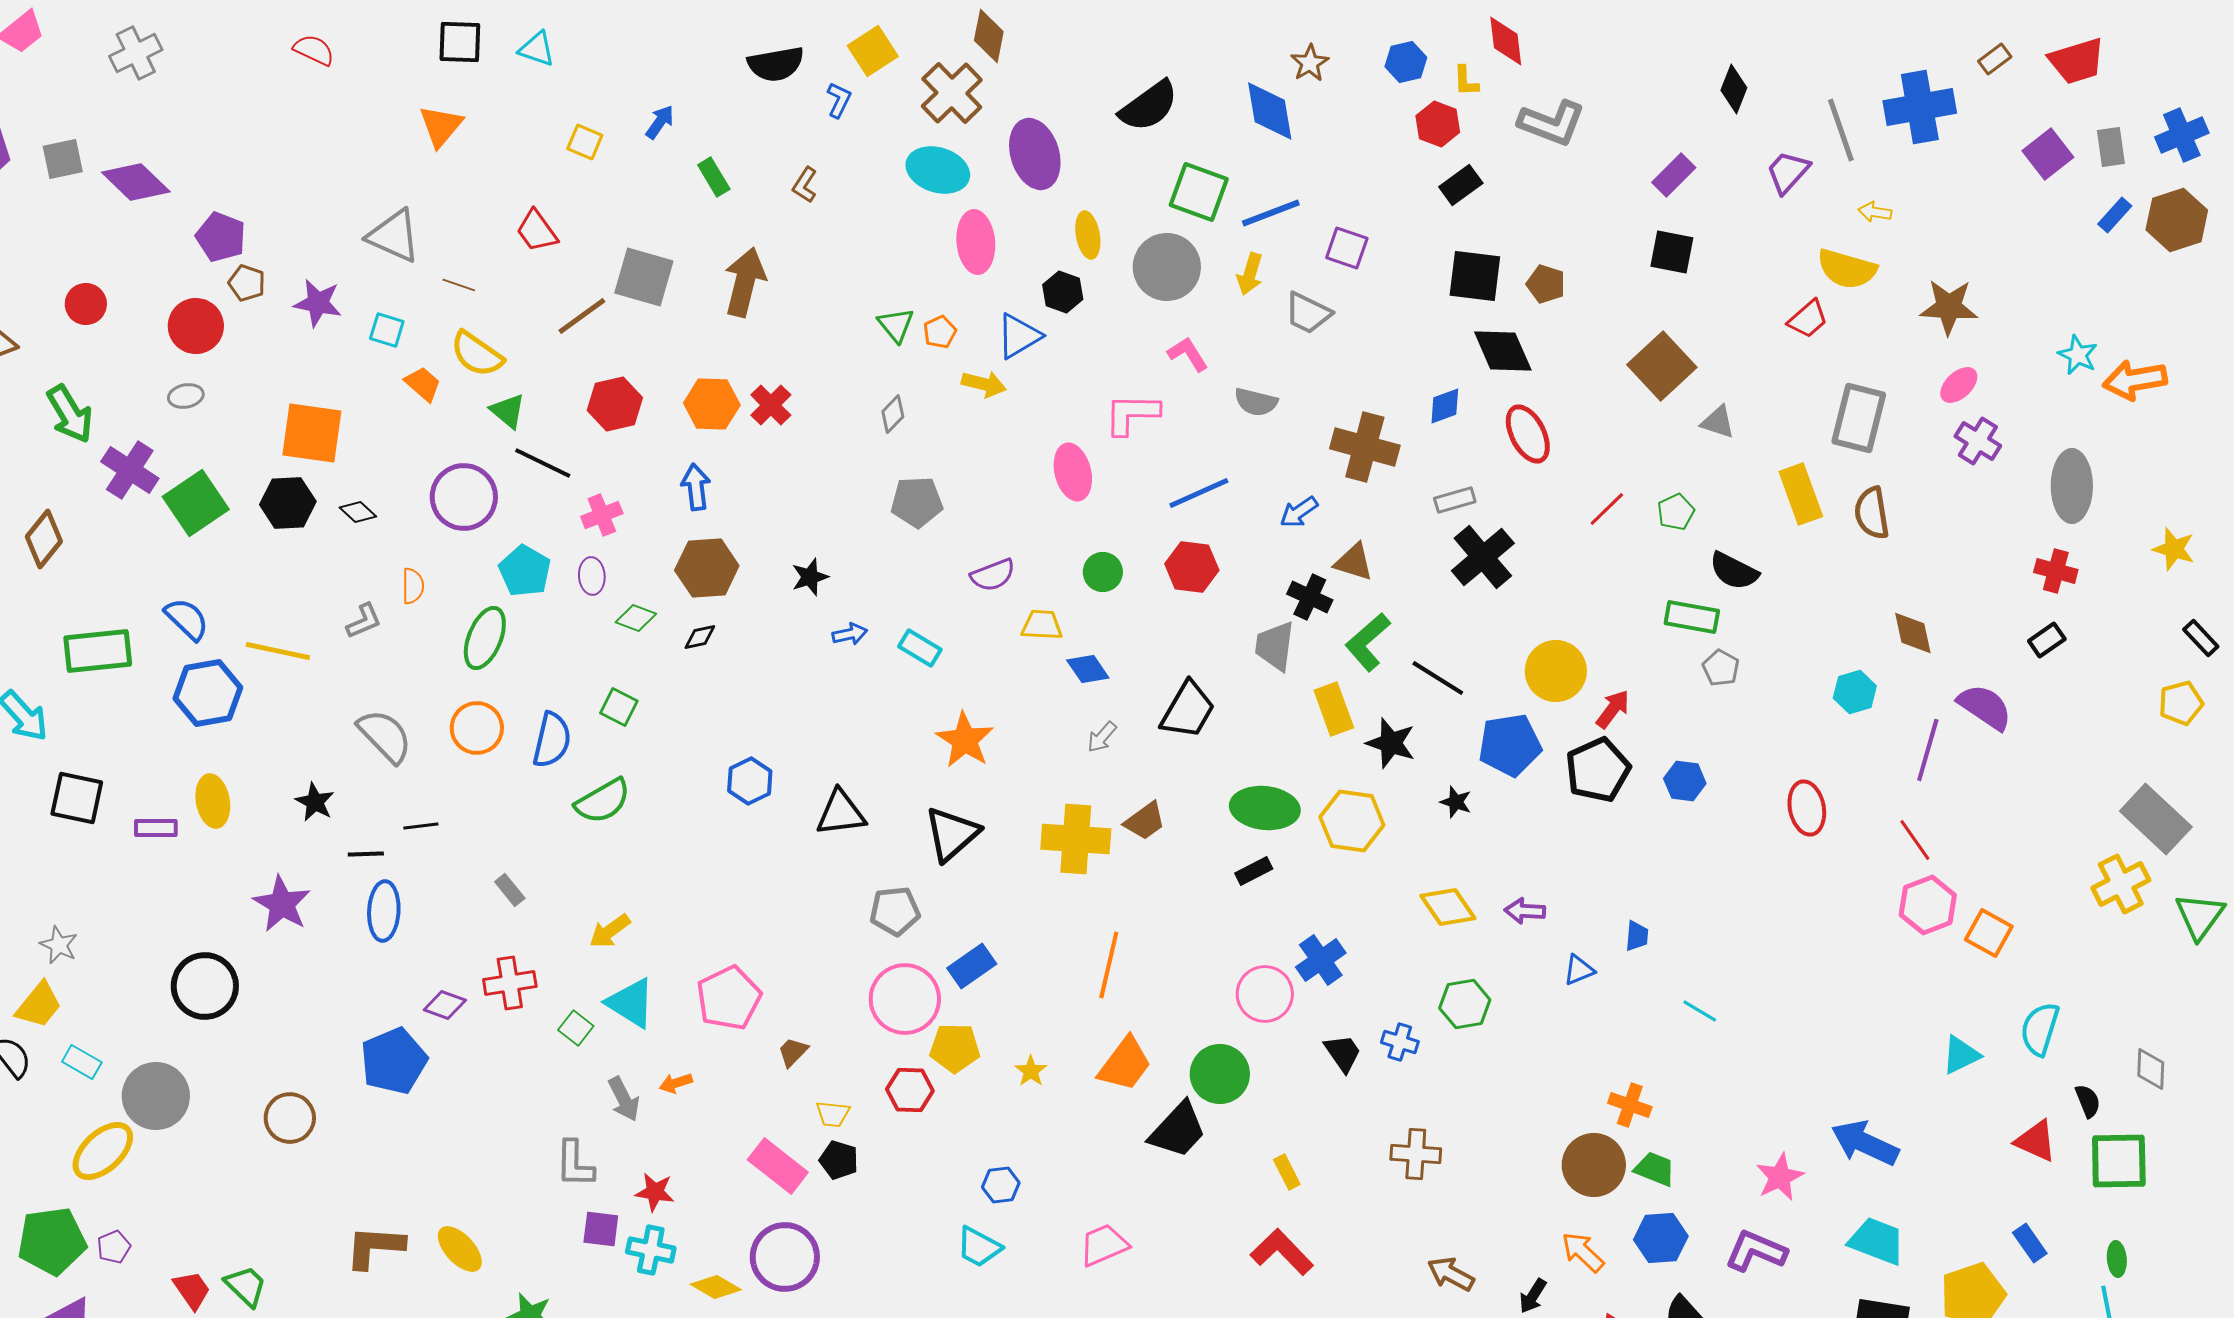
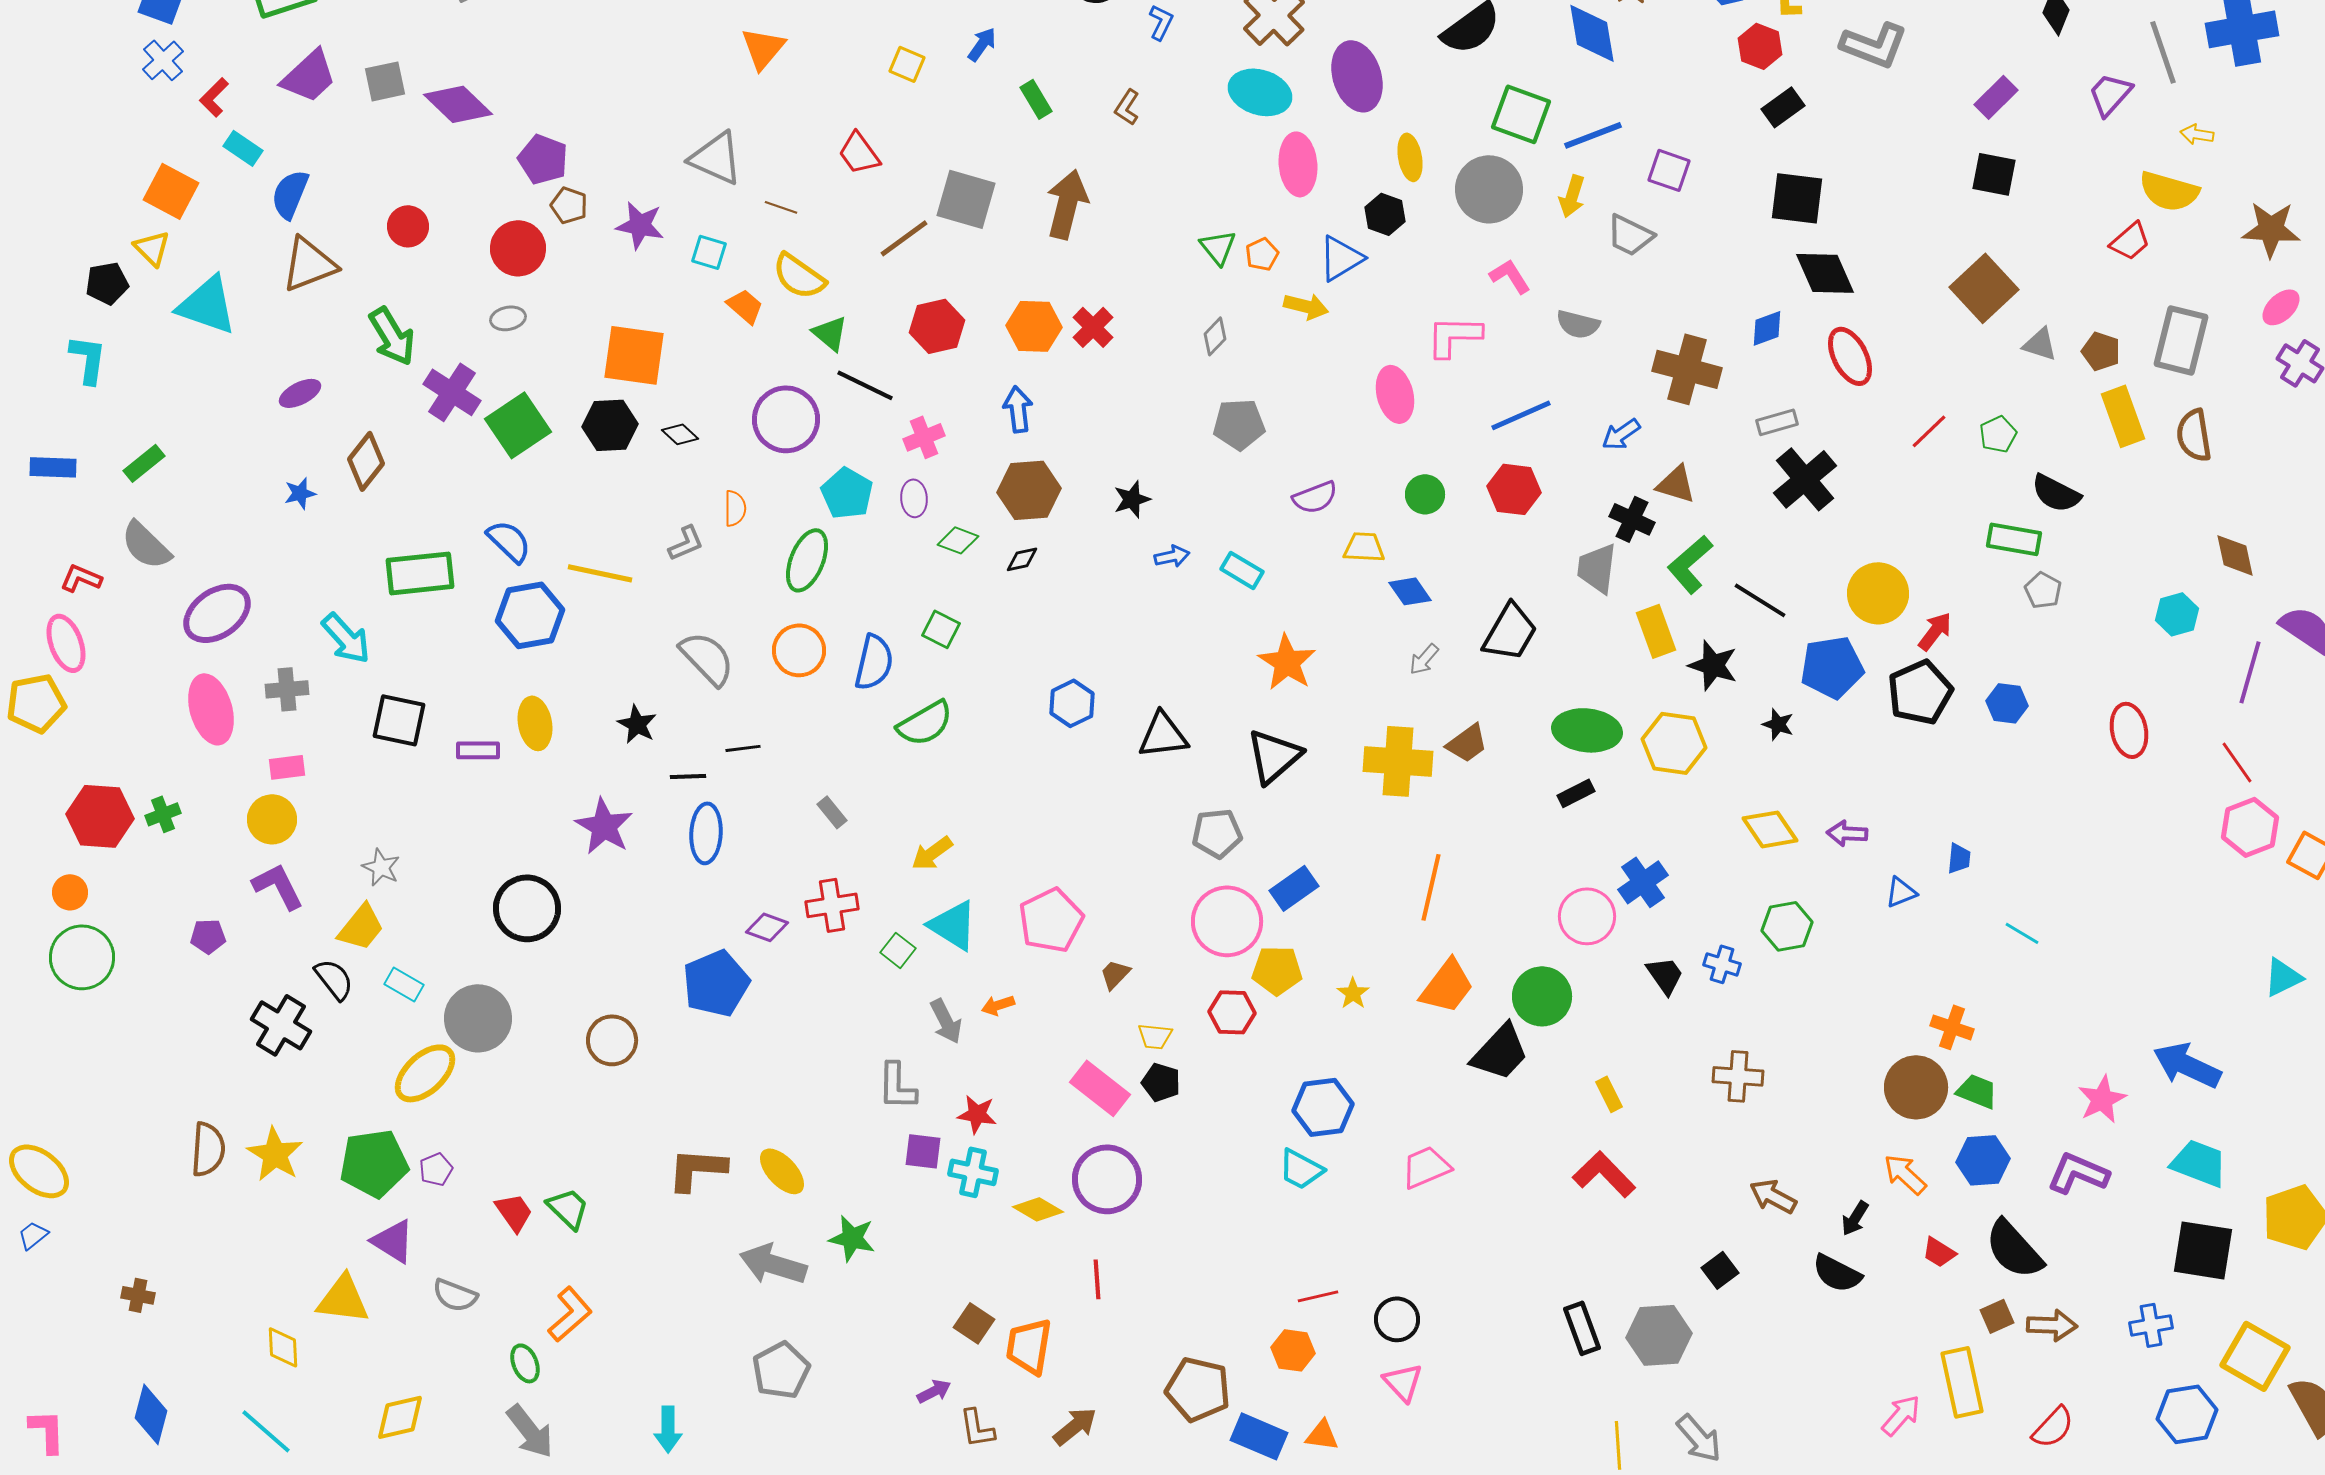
brown pentagon: (1546, 284) -> (2101, 351), moved
blue hexagon: (1001, 1185) -> (1323, 1107), size x1.6

